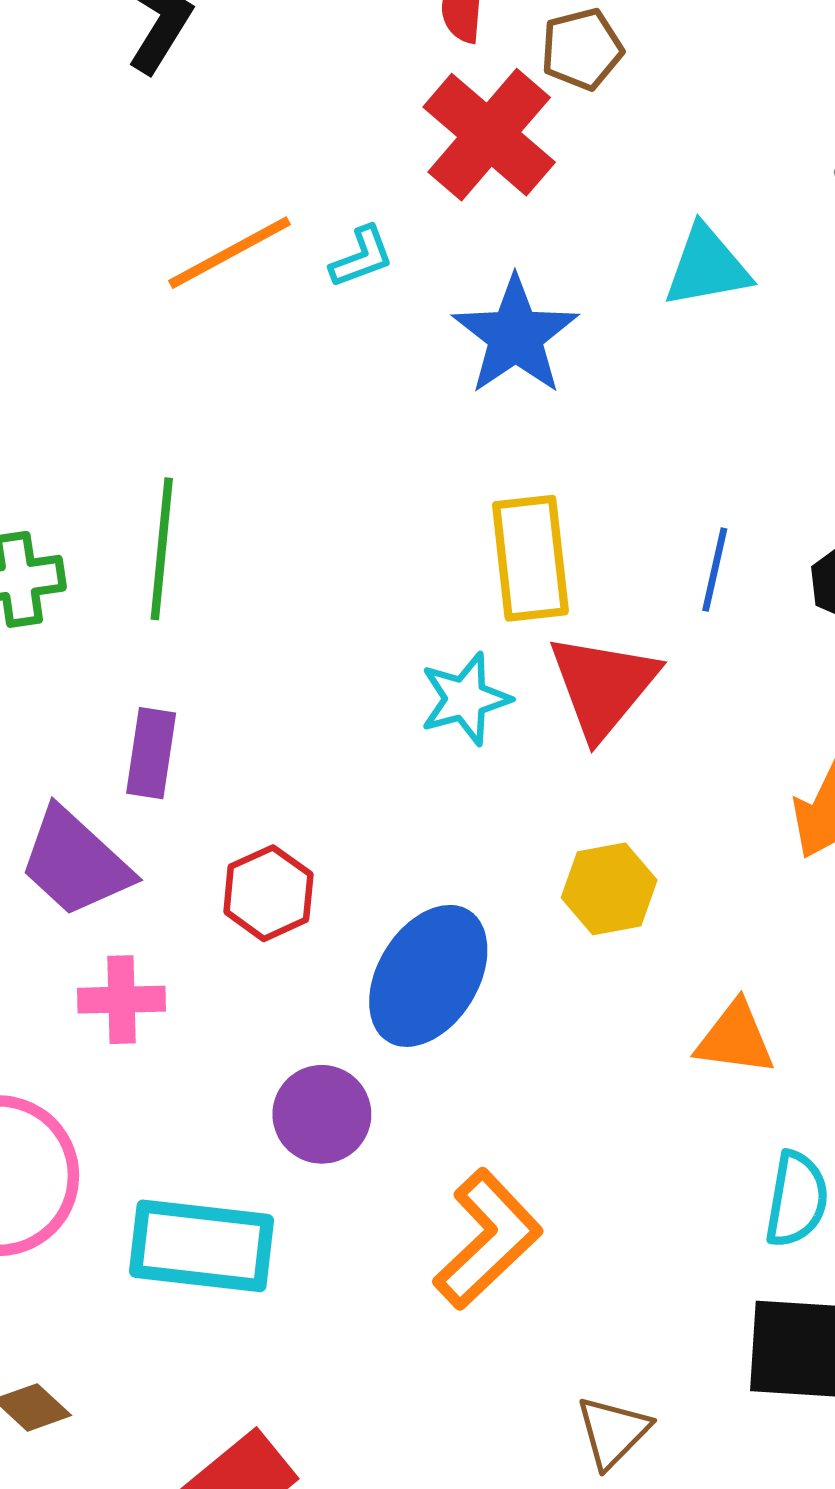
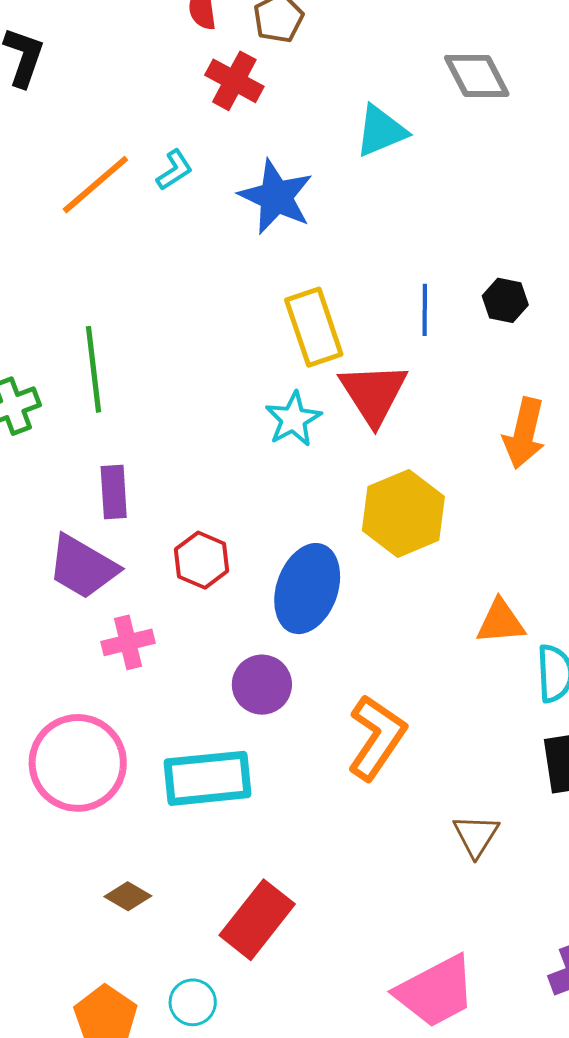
red cross: (489, 135) -> (234, 81), size x0.7
yellow hexagon: (609, 889) -> (403, 513), size x1.5
orange triangle: (735, 1038) -> (501, 622), moved

